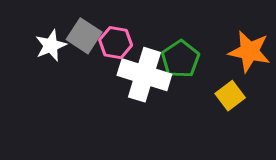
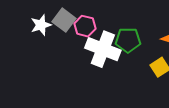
green pentagon: (180, 59) -> (128, 40), turned 30

